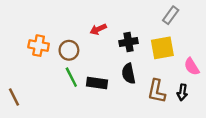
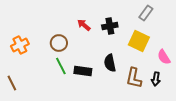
red arrow: (98, 29) -> (84, 25), turned 64
black cross: (129, 42) -> (110, 26), moved
orange cross: (39, 46) -> (20, 45), moved, turned -36
yellow square: (162, 48) -> (139, 41), turned 35

